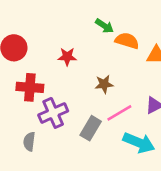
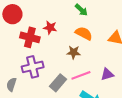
orange semicircle: (127, 41) -> (84, 33), moved
red cross: (30, 87) -> (30, 37), moved

